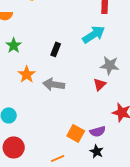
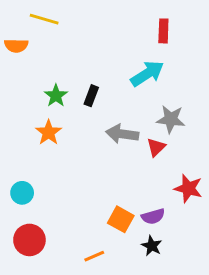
green star: (14, 45) -> (56, 96), moved
gray arrow: (54, 84) -> (122, 134), moved

